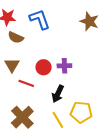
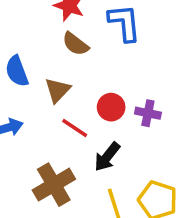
black arrow: (58, 94) -> (107, 157), moved

